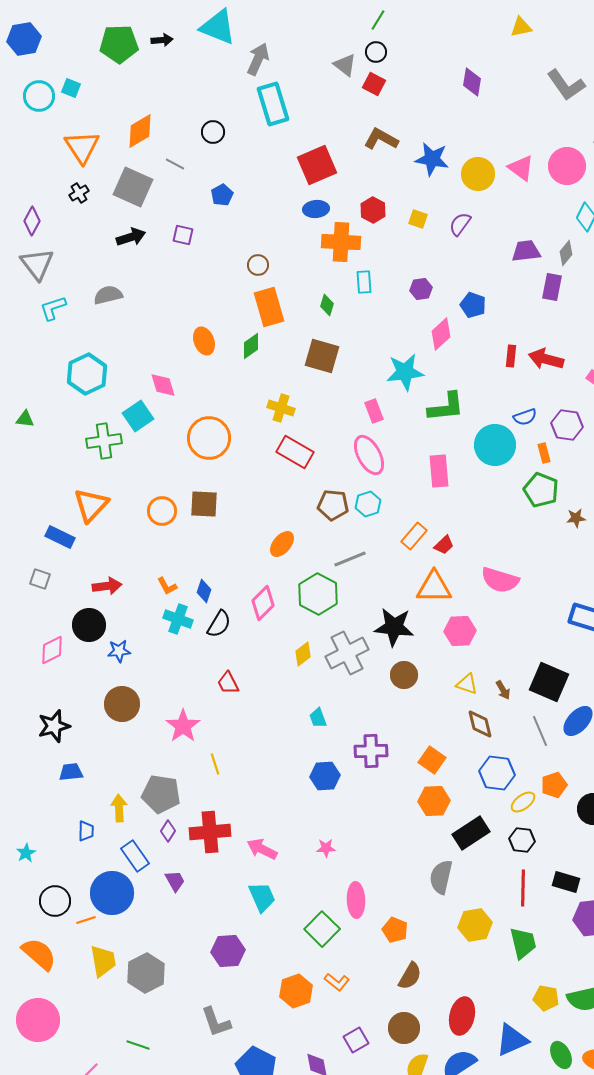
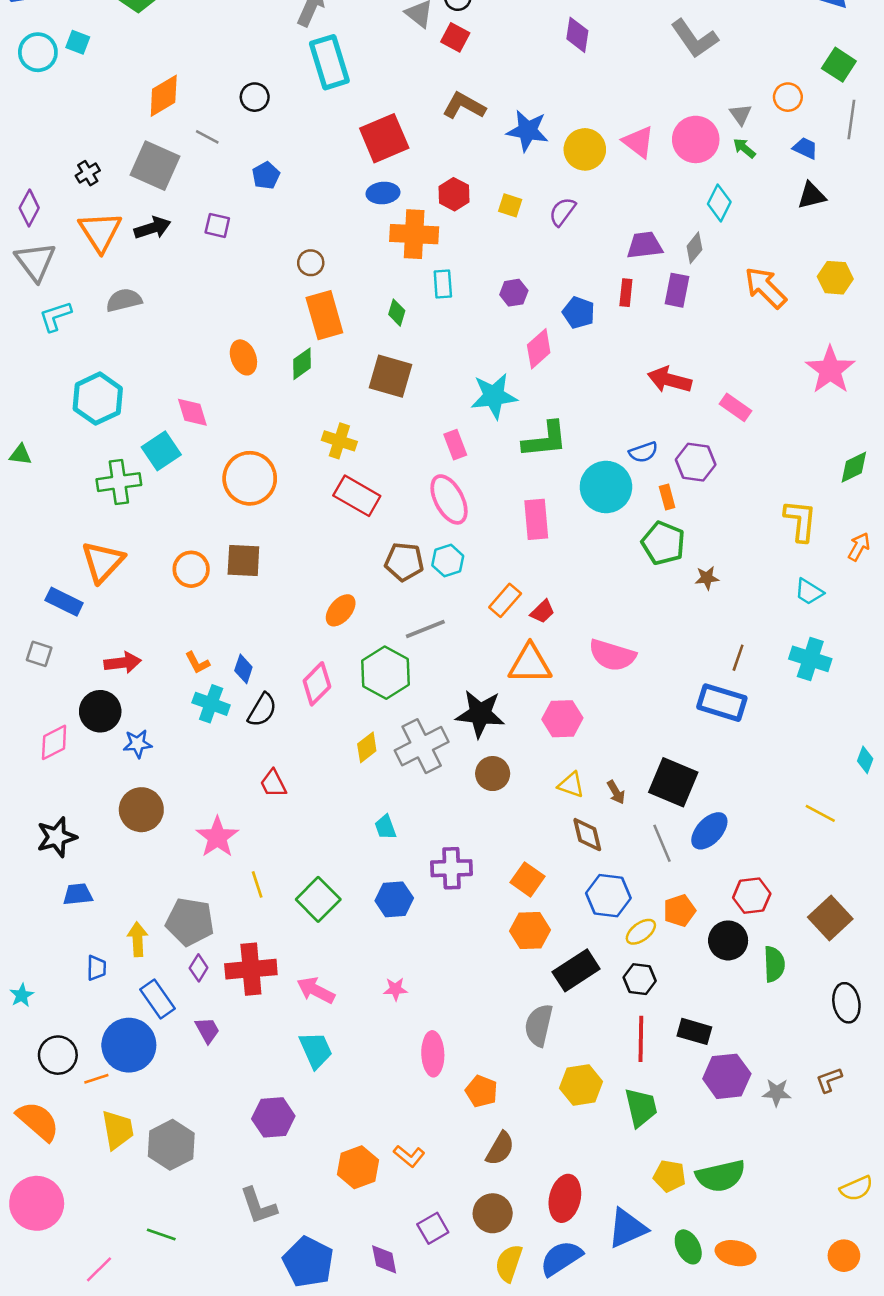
orange triangle: (82, 147) -> (100, 232), moved
red rectangle: (511, 356) -> (626, 293), moved
green square: (322, 929) -> (318, 899), moved

